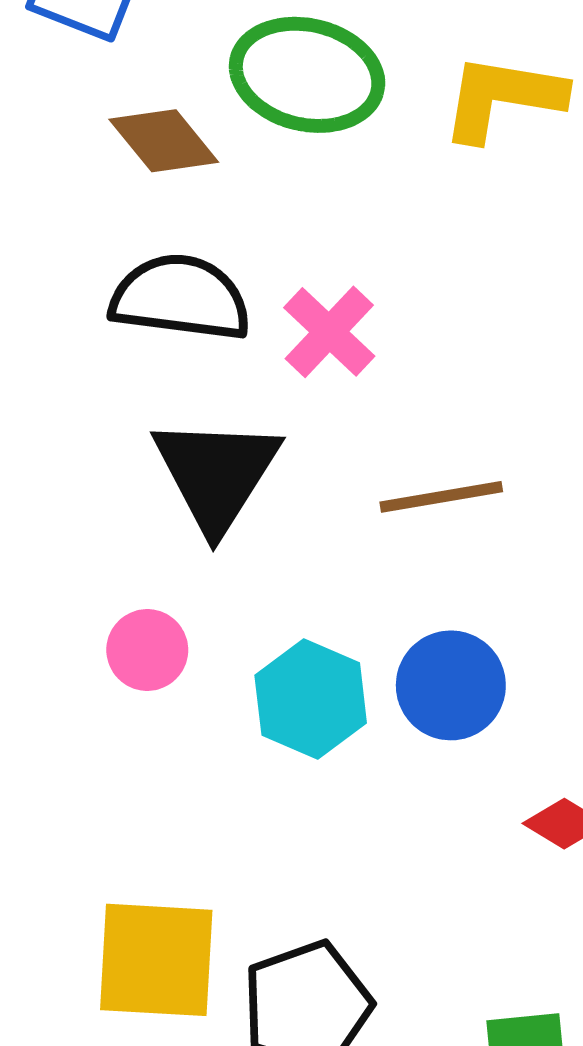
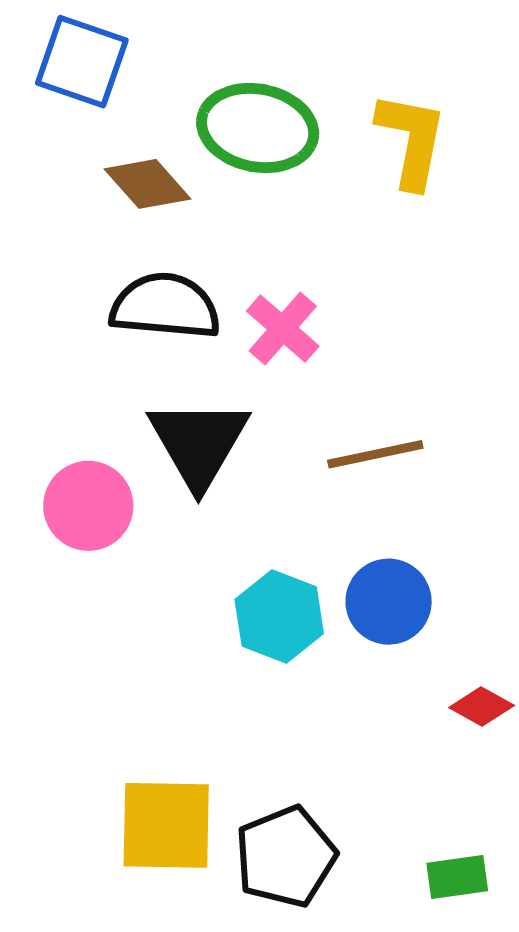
yellow L-shape: (503, 98) -> (411, 140), turned 94
pink circle: (147, 650) -> (88, 506), moved, size x1.4

